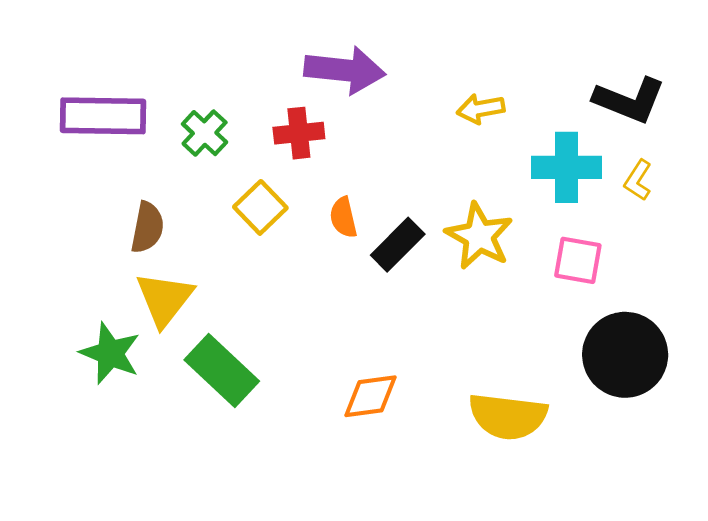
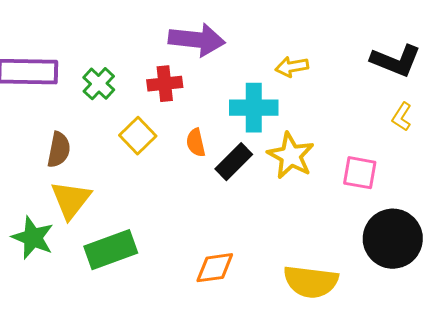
cyan cross: (566, 167) -> (254, 108), moved
green rectangle: (222, 371) -> (111, 250), turned -63

